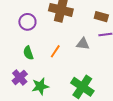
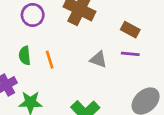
orange line: (55, 51) -> (50, 60), moved, turned -64

